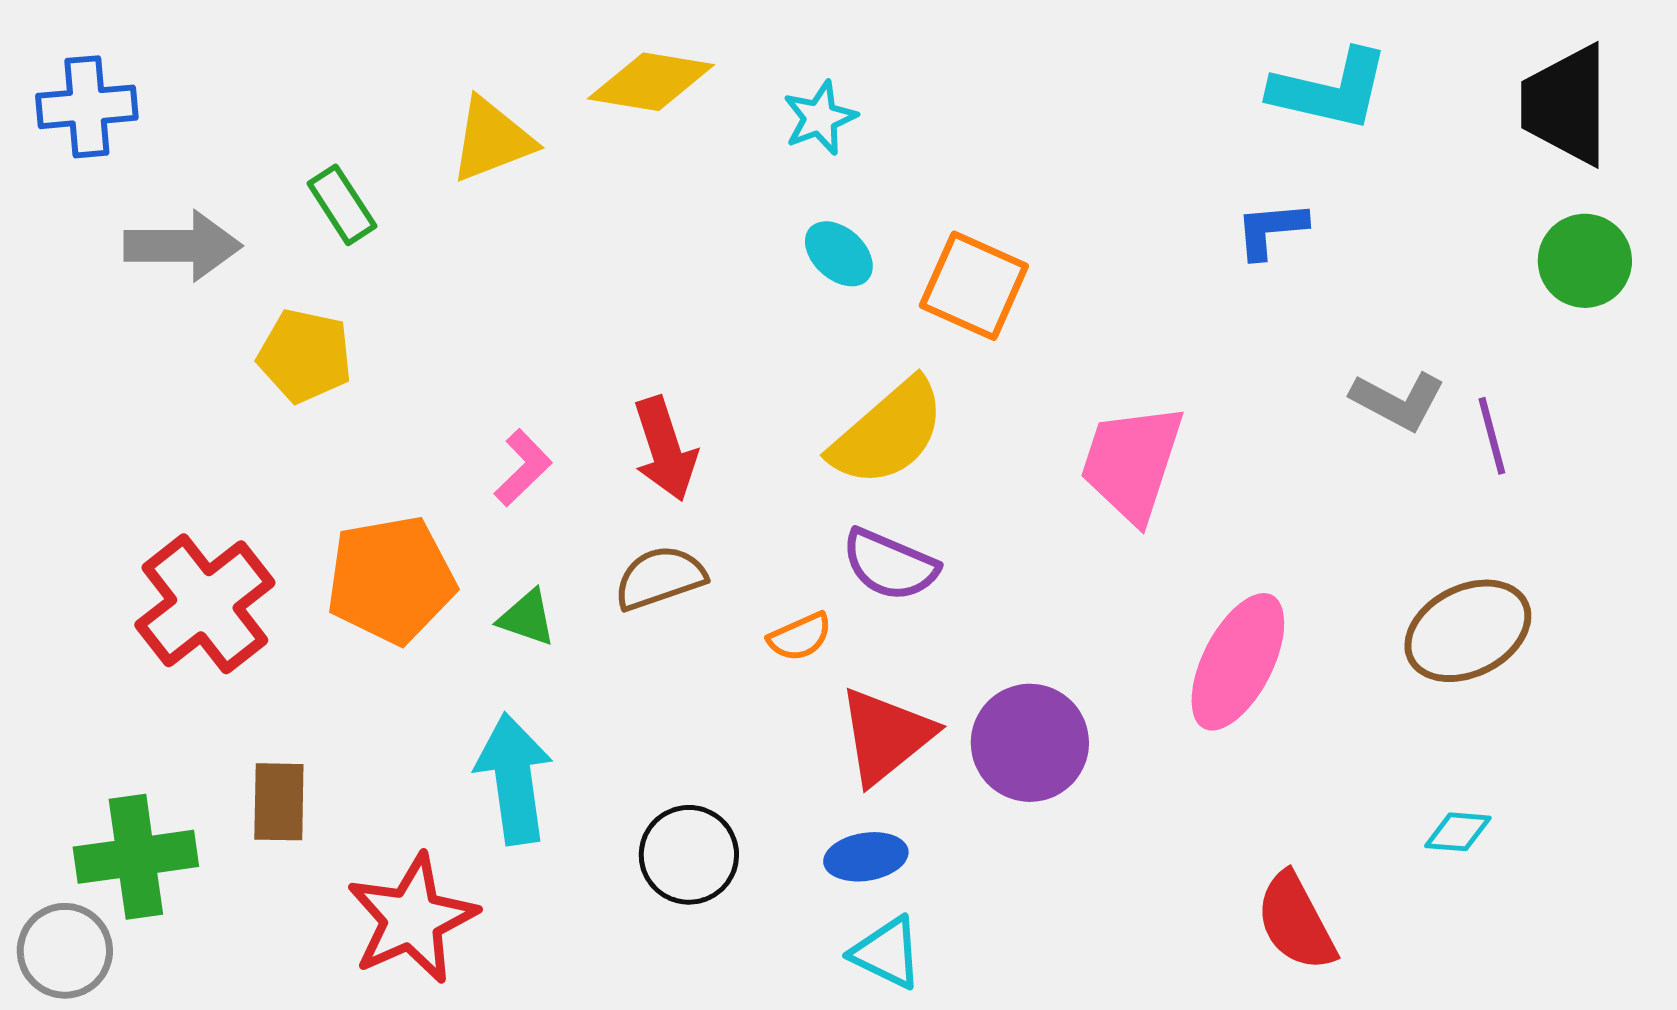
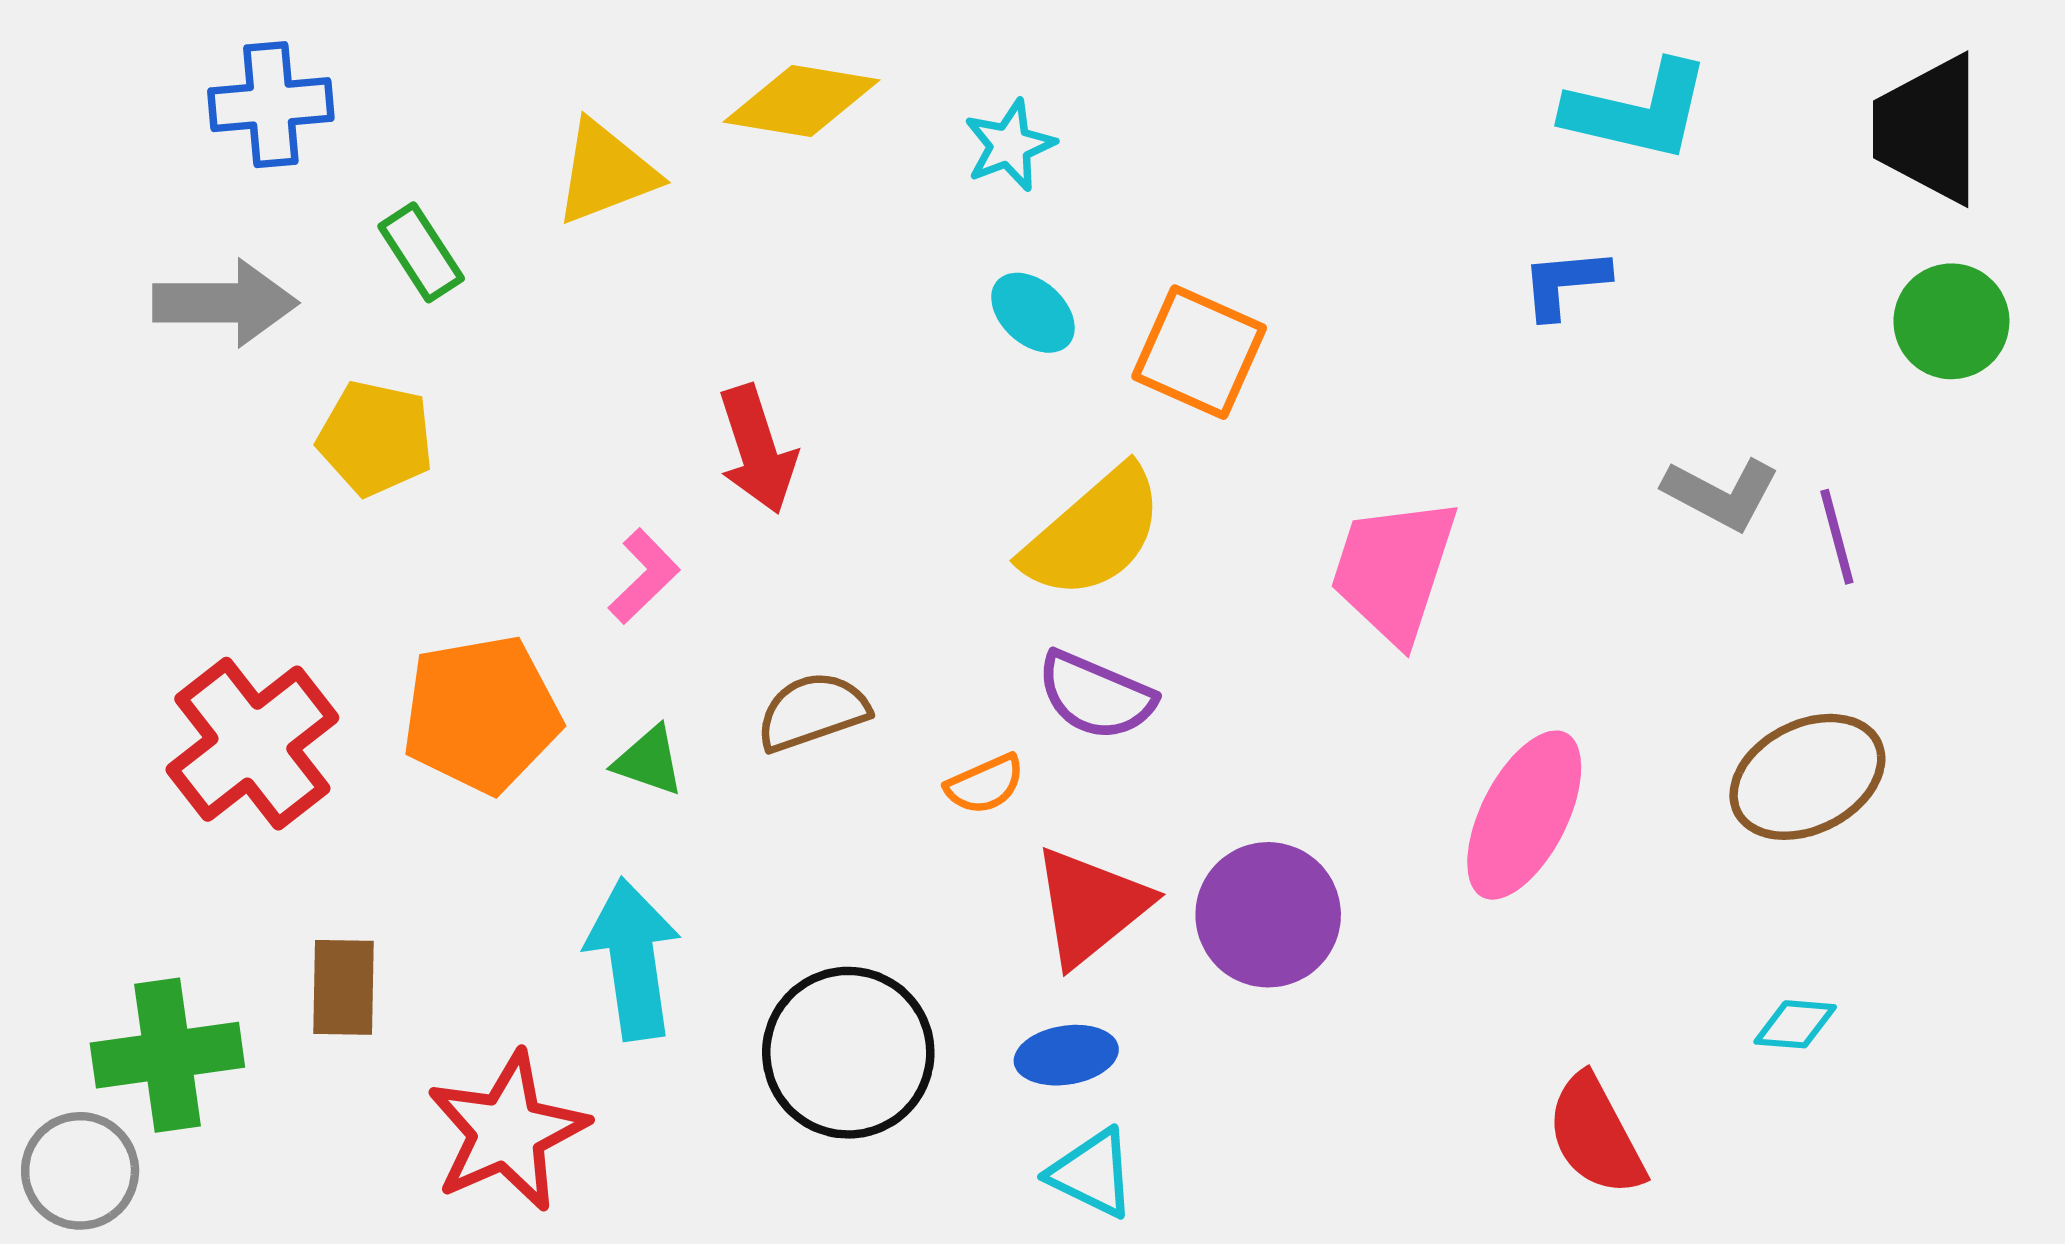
blue cross: (87, 107) -> (271, 105), moved
red arrow: (665, 449) -> (757, 449), moved
black circle: (689, 855) -> (848, 1053), size x1.4

